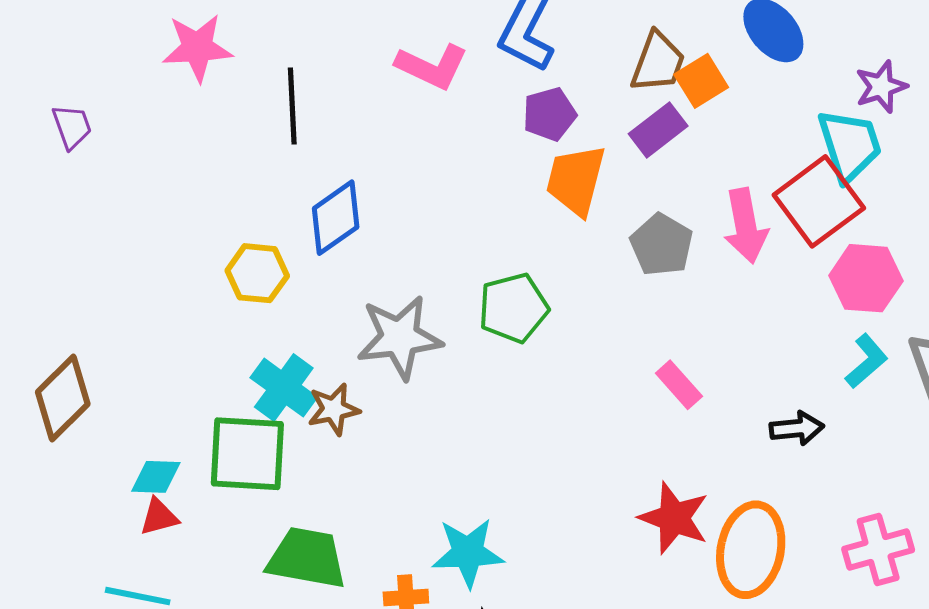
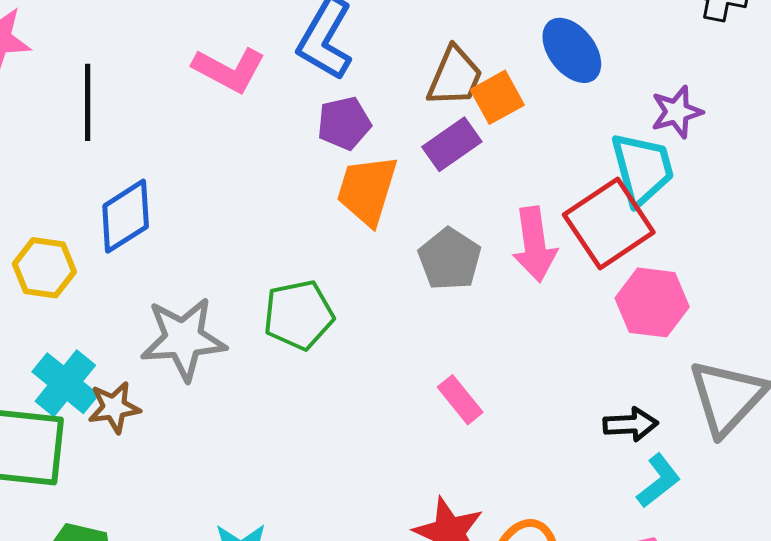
cyan L-shape: (866, 361) -> (659, 481), moved
black arrow: (797, 428) -> (631, 424), moved

